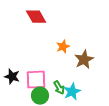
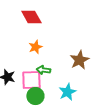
orange star: (63, 47) -> (35, 47), moved
green arrow: (59, 88) -> (43, 70), moved, turned 128

